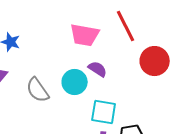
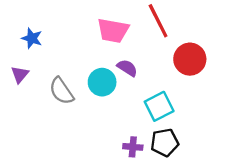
cyan square: (104, 112) -> (159, 106), moved, turned -36

